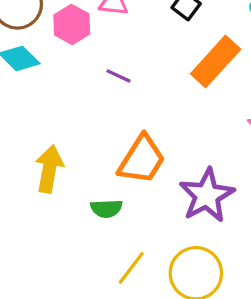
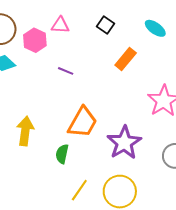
orange rectangle: (216, 62) -> (126, 59), size x0.7
green semicircle: (106, 208) -> (62, 154), turned 108

